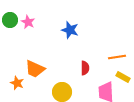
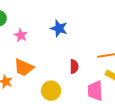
pink star: (28, 22) -> (21, 35), moved

